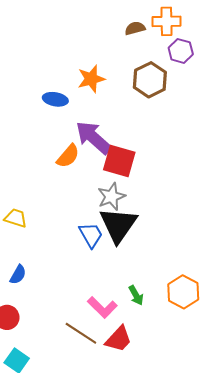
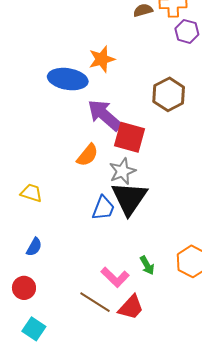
brown hexagon: (150, 80) -> (169, 94), moved
blue ellipse: (55, 99) -> (68, 79), size x1.6
orange semicircle: (68, 156) -> (87, 155), moved
blue trapezoid: (91, 235) -> (103, 208), turned 52

